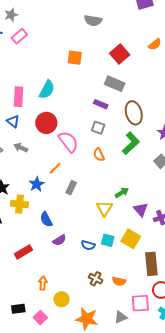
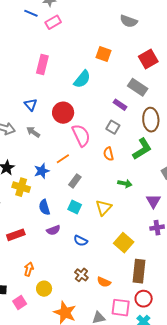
cyan semicircle: (47, 90) -> (82, 79), moved
pink rectangle: (18, 97) -> (42, 65), moved
green arrow: (122, 192) -> (125, 183), moved, turned 32
purple triangle: (141, 210) -> (153, 201), moved
cyan square: (108, 240) -> (75, 207), moved

